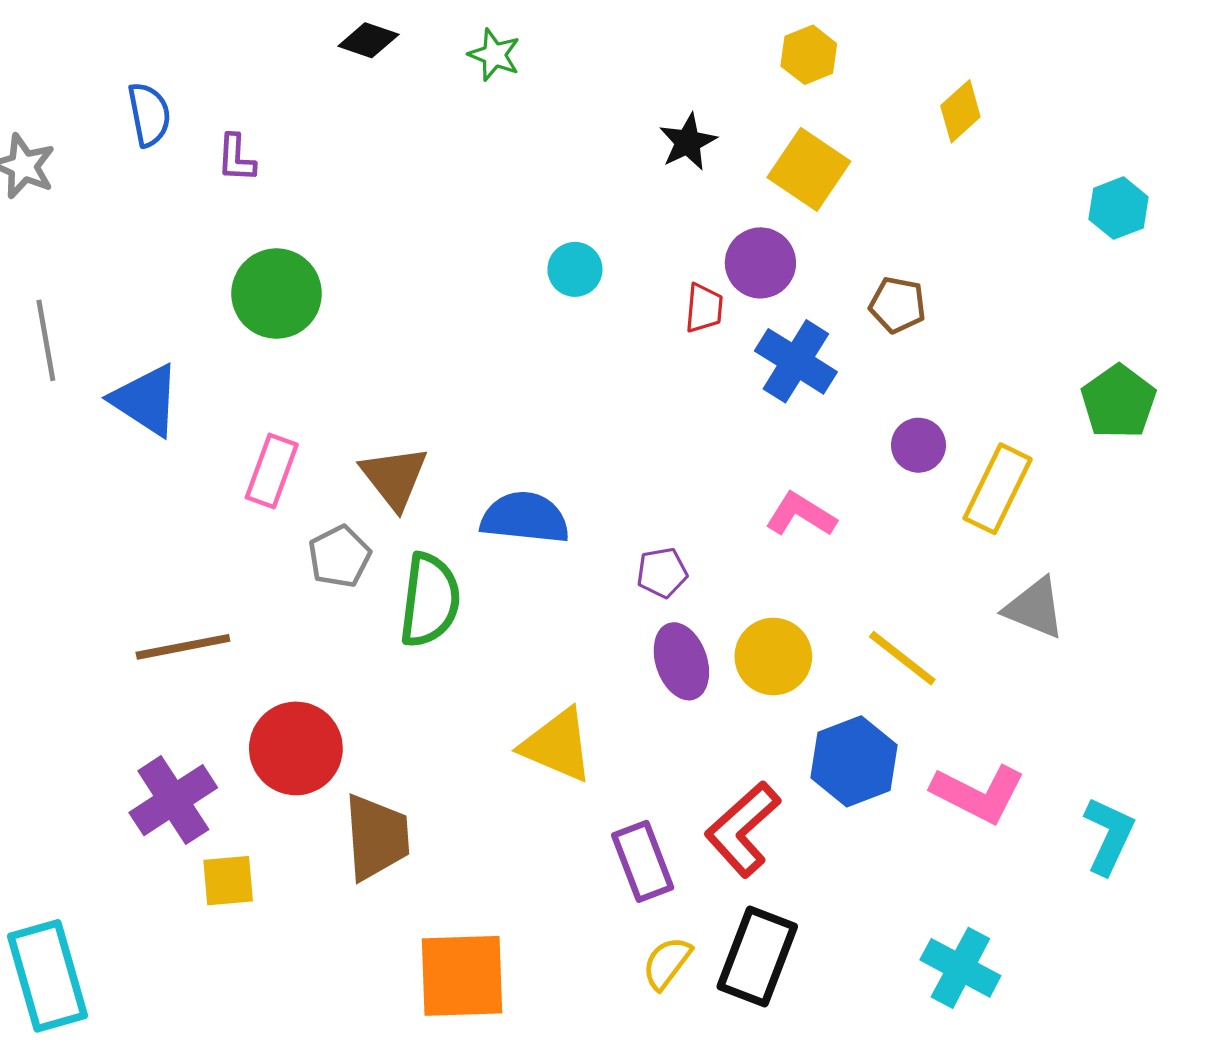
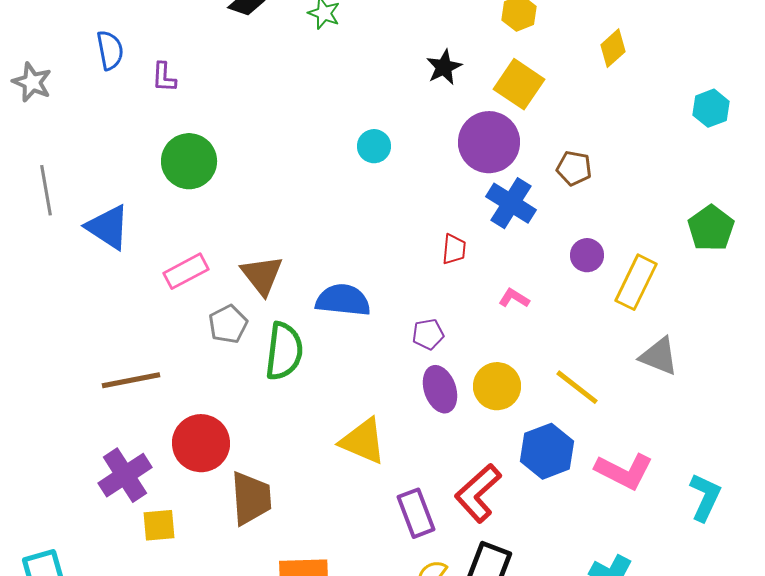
purple circle: (760, 263) -> (489, 142), size x1.4
red trapezoid: (704, 308) -> (454, 249), moved
pink rectangle: (272, 471) -> (186, 271), turned 42
pink L-shape: (801, 515) -> (514, 298), size x0.7

